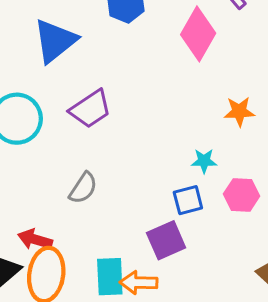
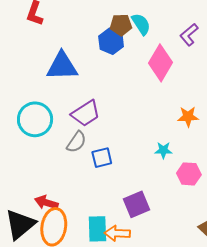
blue triangle: (55, 41) -> (62, 66), turned 36
gray semicircle: (83, 188) -> (76, 142), moved
blue square: (188, 200) -> (102, 158), moved

